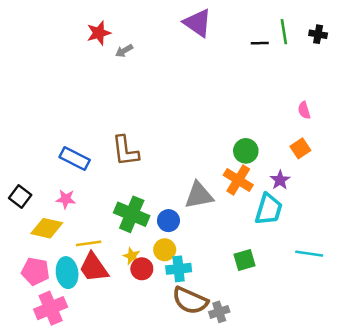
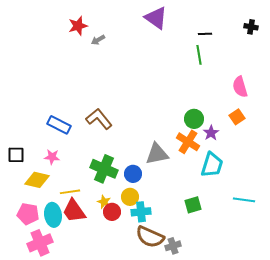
green line: (284, 32) -> (199, 55), moved
pink semicircle: (304, 110) -> (240, 87), size x1.5
brown L-shape: (125, 151) -> (99, 119), turned 148
purple star: (280, 180) -> (211, 133), moved
black square: (20, 197) -> (16, 155), turned -36

